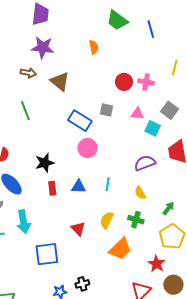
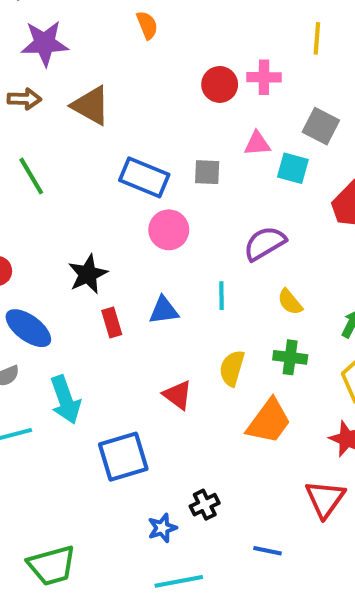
gray square: (107, 110) -> (207, 172), moved
purple semicircle: (145, 163) -> (265, 243), moved

